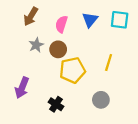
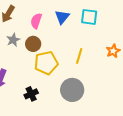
gray circle: (101, 100) -> (72, 90), size x1.5
black cross: (56, 104) -> (31, 94), turned 32

